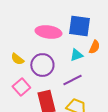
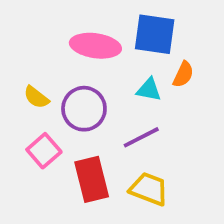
cyan triangle: (76, 55) -> (149, 90), turned 32

